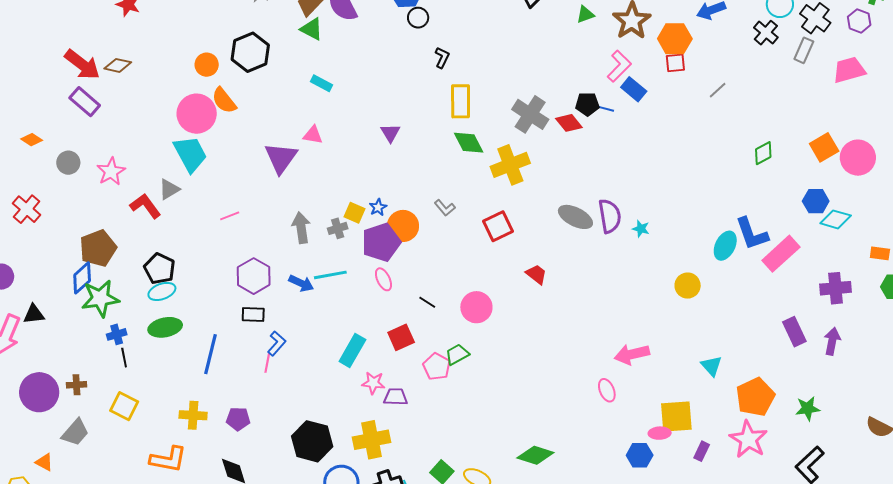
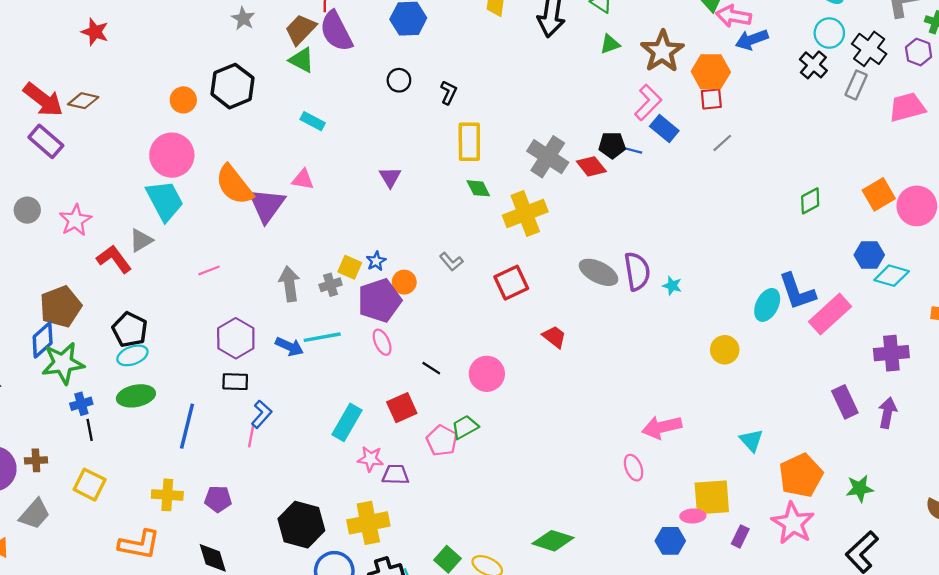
black circle: (418, 18) -> (399, 80), moved
gray line: (718, 90) -> (722, 143), moved
orange semicircle: (224, 100) -> (234, 185), moved, size x1.4
green diamond: (469, 143) -> (478, 188), size x0.7
orange circle: (403, 226) -> (404, 282), size x0.7

